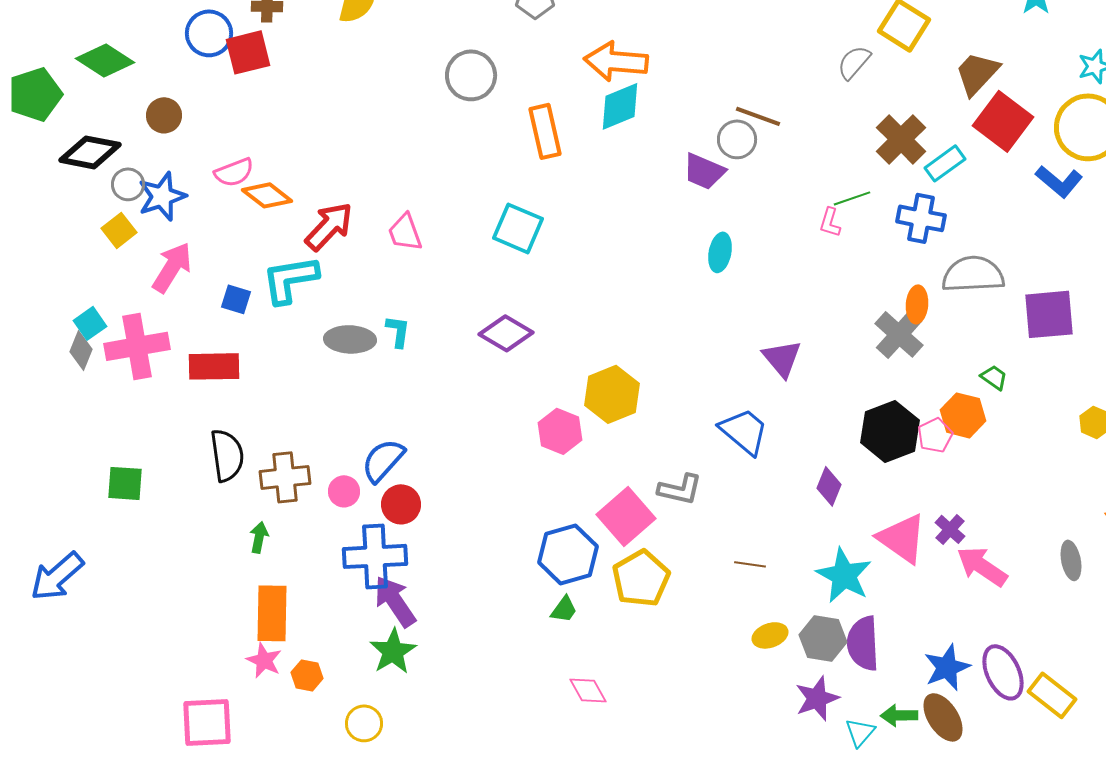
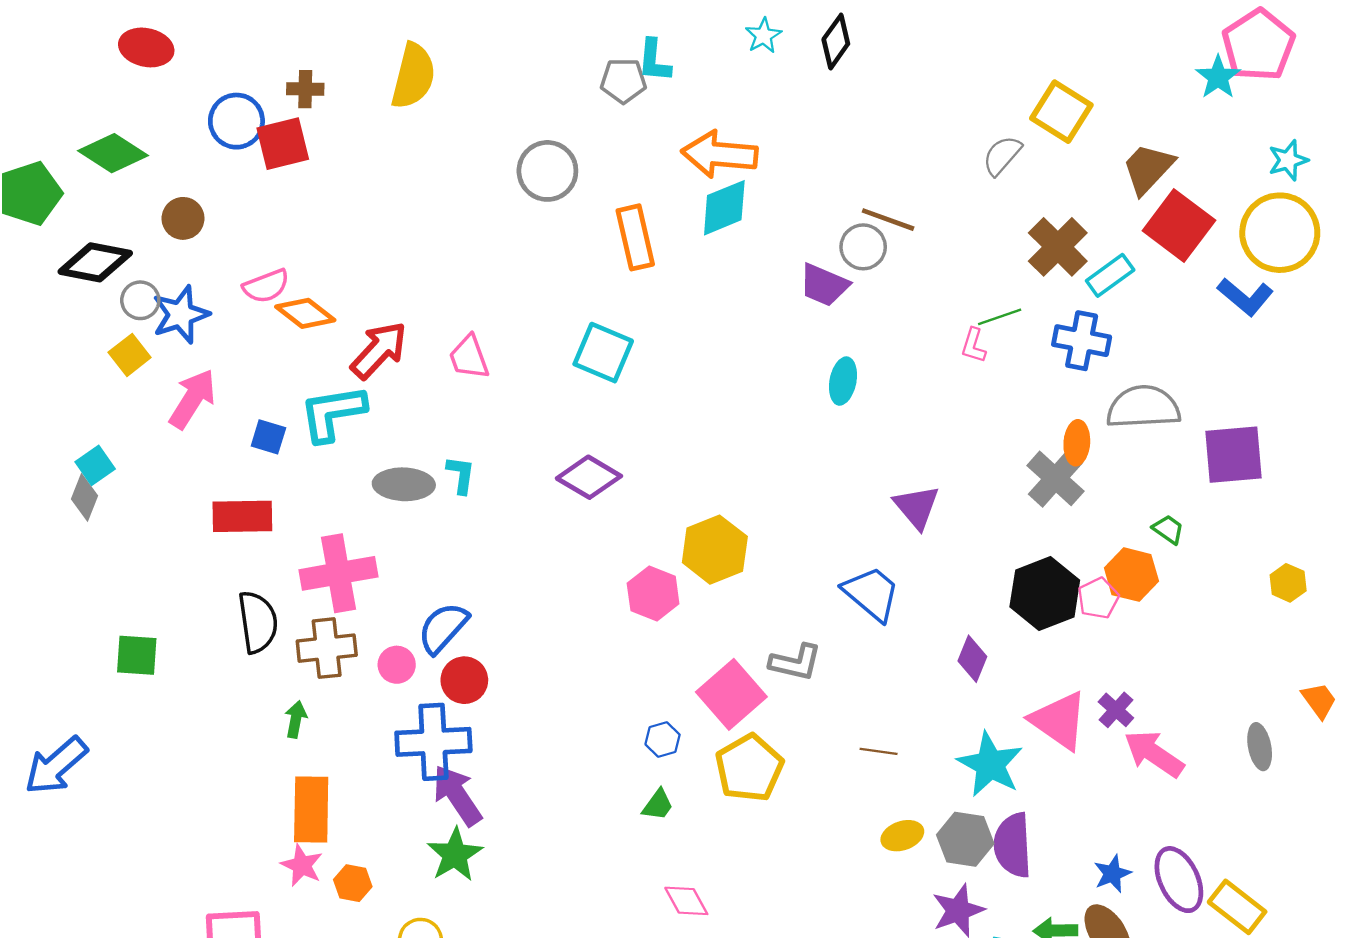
pink cross: (137, 346) -> (339, 573), moved
blue hexagon: (568, 554) -> (663, 740), size x0.5
blue star: (947, 667) -> (1112, 874), size x0.7

